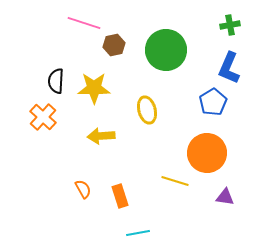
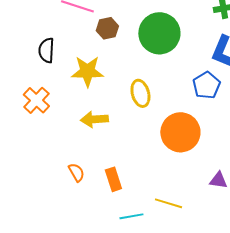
black semicircle: (56, 81) -> (46, 50), moved
orange circle: (207, 153) -> (180, 132), moved
yellow line: (175, 181) -> (168, 203), moved

